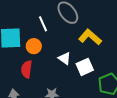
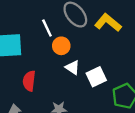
yellow L-shape: (90, 37) -> (108, 23), moved
orange circle: (34, 46) -> (61, 46), moved

